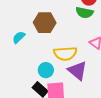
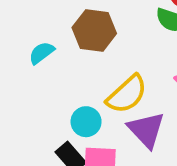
yellow semicircle: (65, 53) -> (127, 94), turned -45

